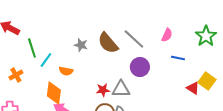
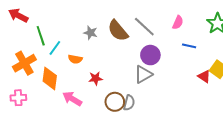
orange cross: (16, 75) -> (24, 63), size x1.6
gray triangle: (121, 89) -> (143, 74), moved, turned -30
red star: (103, 90) -> (96, 78), moved
orange diamond: (54, 93) -> (50, 78), moved

